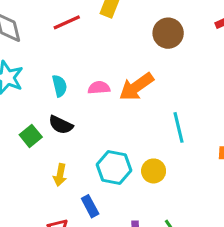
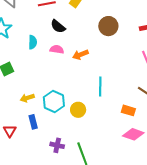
orange arrow: (136, 87) -> (80, 55), size x0.7
black semicircle: (61, 125) -> (58, 26), moved
yellow arrow: (60, 175) -> (27, 98), moved, turned 48

